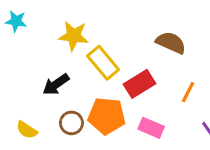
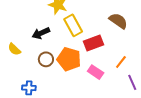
orange line: (188, 92) -> (121, 62), moved
yellow semicircle: (27, 130) -> (14, 49), moved

